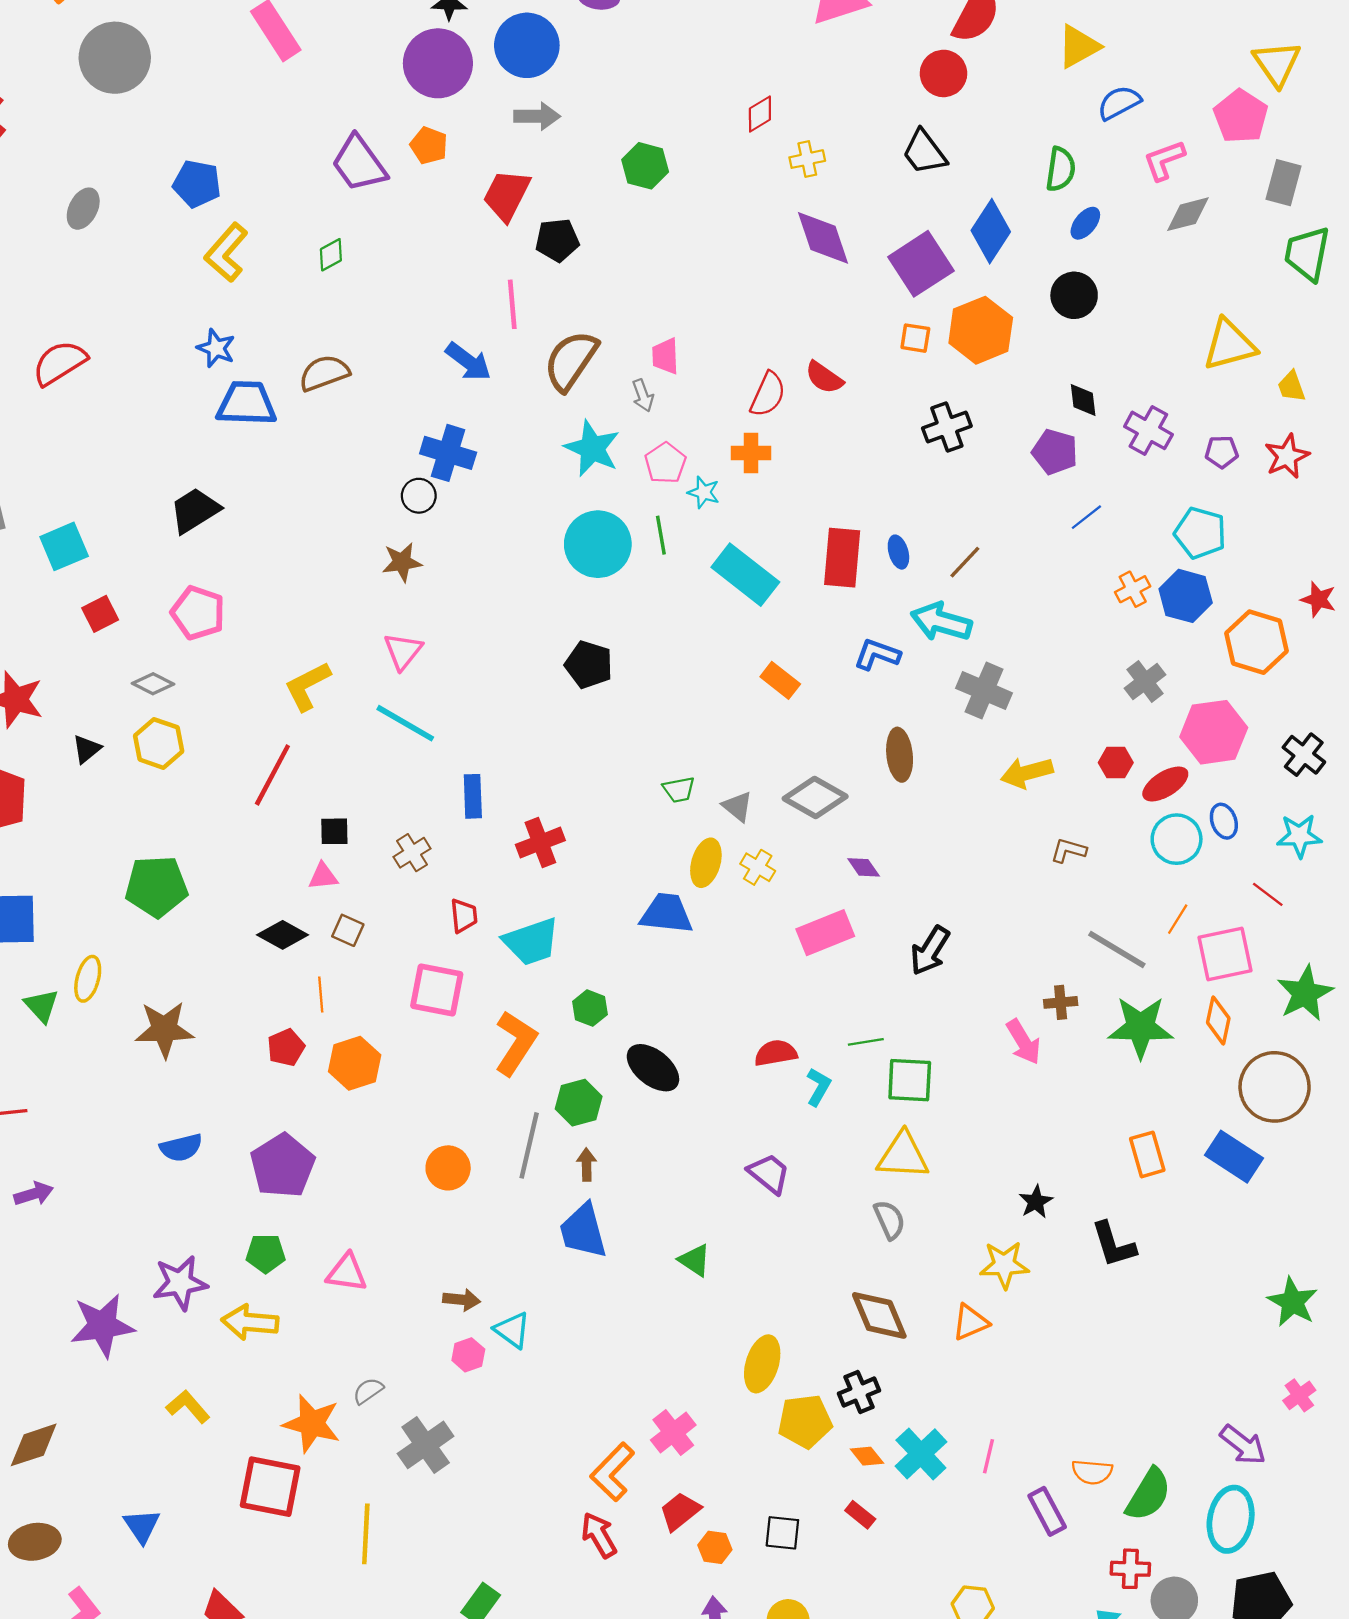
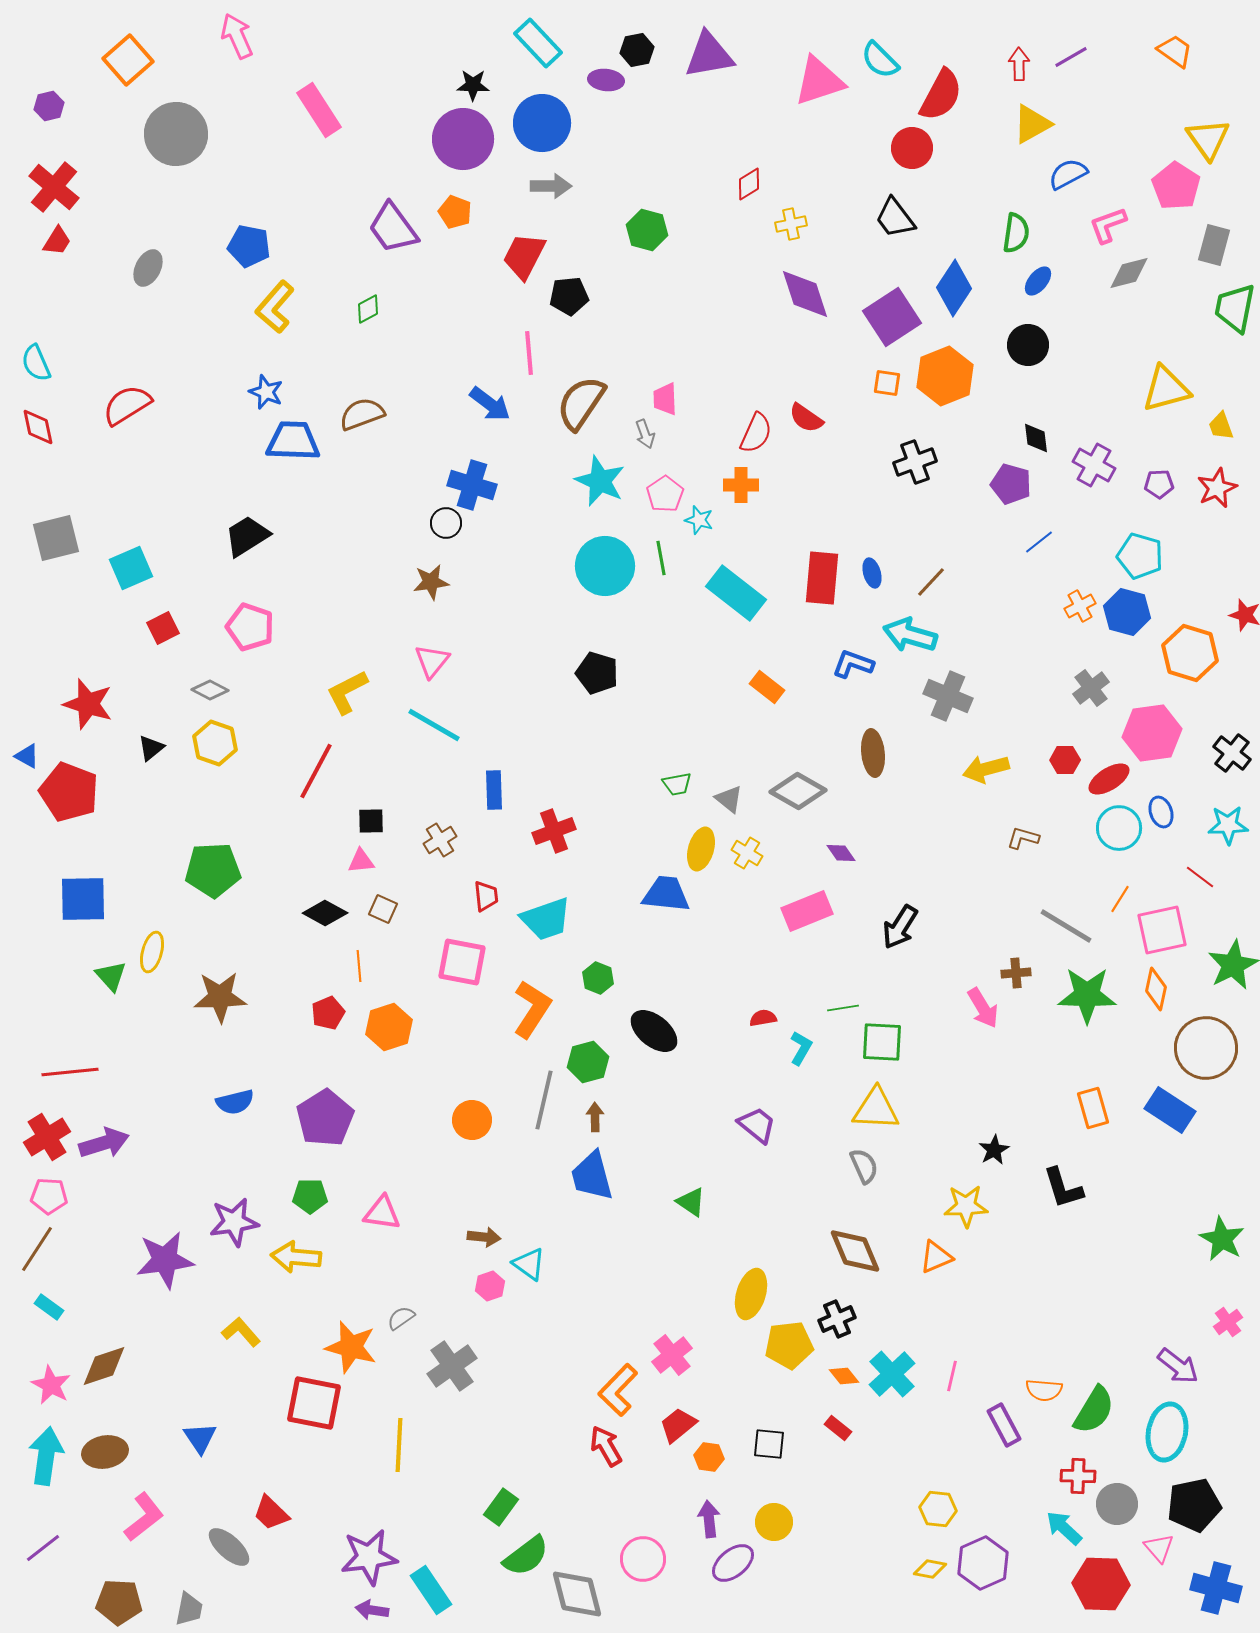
red semicircle: (776, 1053) -> (763, 1018), size x0.7
purple arrow: (34, 1194) -> (104, 1143), size x1.4

